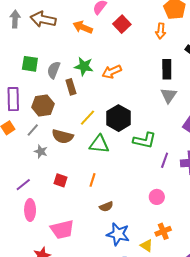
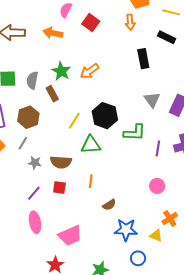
green star: (84, 66) -> (61, 71), turned 30
gray triangle: (169, 95) -> (152, 100), moved
brown semicircle: (63, 136) -> (61, 162), moved
purple line: (23, 185) -> (34, 193), moved

